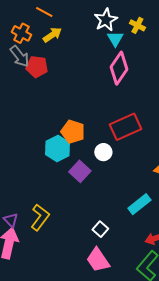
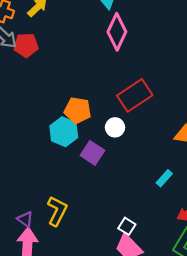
cyan rectangle: (139, 204) -> (164, 178), size x0.7
white square: (100, 229) -> (127, 226), moved

